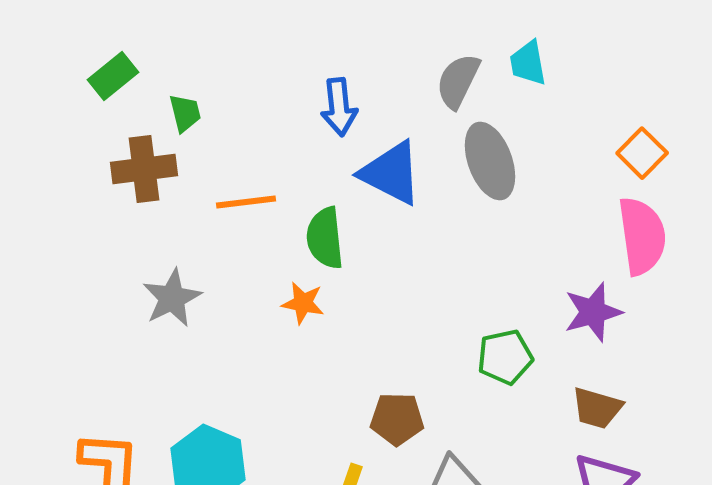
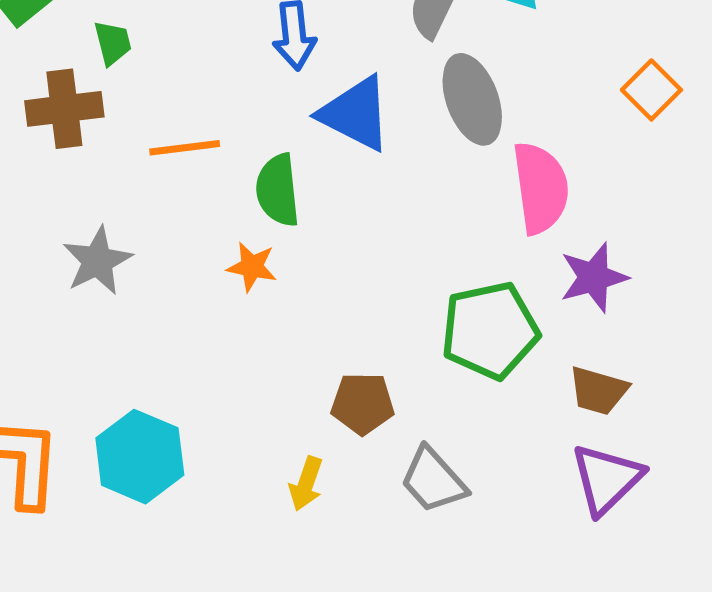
pink semicircle: (642, 236) -> (541, 188), moved
green pentagon: (505, 357) -> (490, 330), size x1.5

